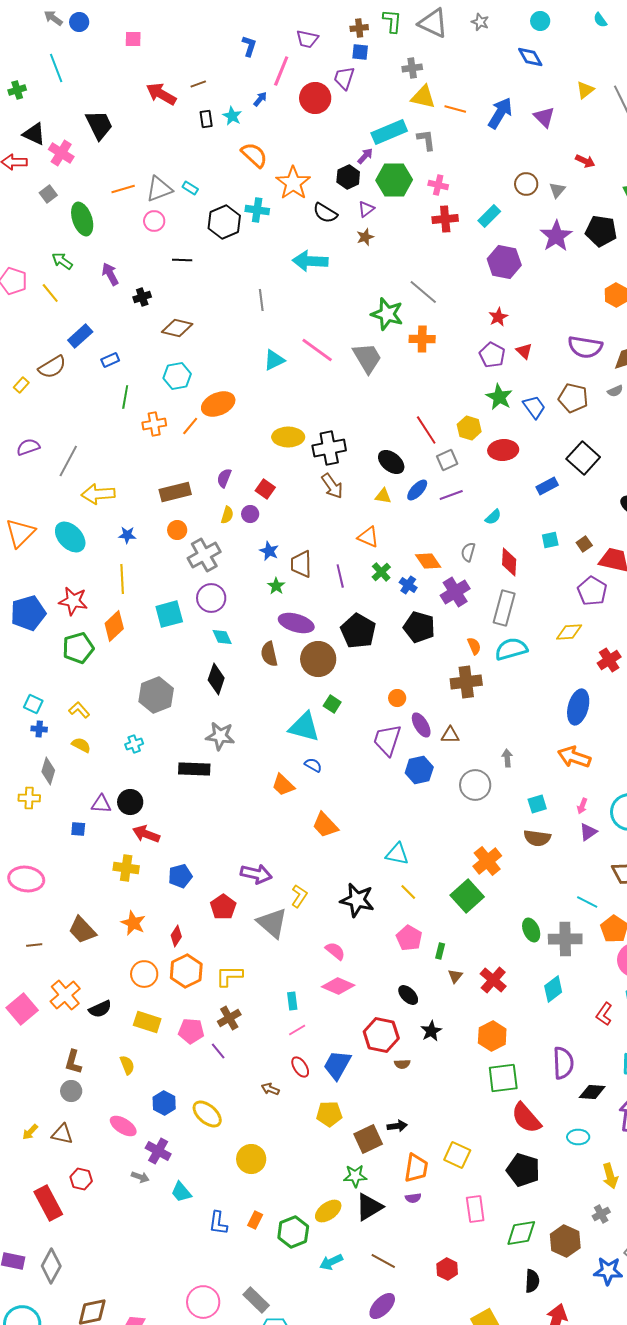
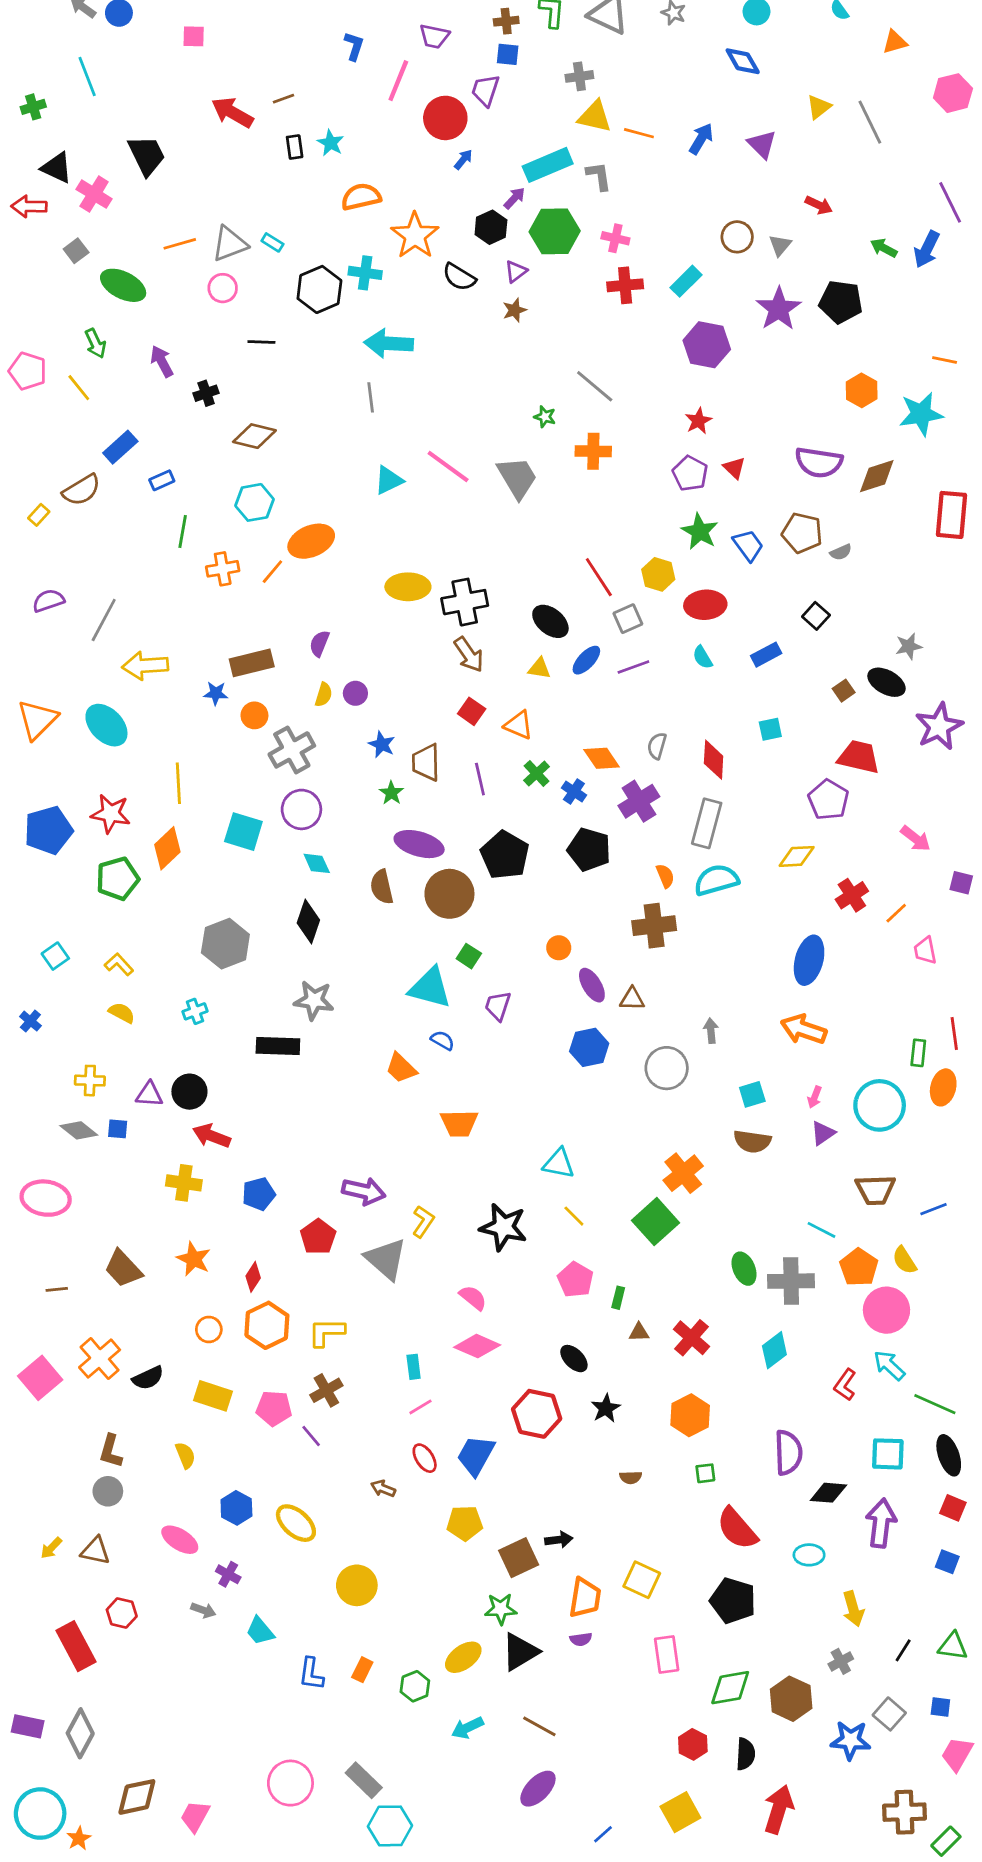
blue arrow: (260, 99) -> (463, 159), moved
blue arrow: (500, 113) -> (701, 139), size x0.7
orange semicircle: (254, 155) -> (361, 197), turned -56
green ellipse: (82, 219) -> (123, 285), turned -44
green arrow: (62, 261) -> (95, 343), turned -150
cyan arrow: (310, 261) -> (389, 343), moved
green star: (387, 314) -> (545, 417), size x0.5
gray semicircle: (615, 391) -> (841, 552), moved
black square: (583, 458) -> (816, 616), size x0.6
red square: (265, 489) -> (472, 711), moved
cyan semicircle: (493, 517) -> (703, 657), moved, turned 102
blue star: (127, 535) -> (216, 693), moved
brown square: (584, 544) -> (844, 691), moved
cyan square: (169, 614) -> (243, 832), turned 32
cyan square: (33, 704) -> (55, 956), turned 30
blue cross: (39, 729) -> (30, 1021), moved, turned 35
purple trapezoid: (387, 740) -> (498, 1006), moved, size x0.7
gray diamond: (48, 771) -> (79, 1130), moved, turned -68
yellow cross: (29, 798) -> (90, 1081), moved
orange trapezoid: (325, 825) -> (459, 1123), turned -48
orange circle: (144, 974) -> (209, 1329), size x0.7
brown triangle: (455, 976) -> (639, 1332), turned 49
brown semicircle: (402, 1064) -> (631, 1477), moved
green square: (503, 1078) -> (705, 1473), size x0.5
purple cross: (158, 1151) -> (228, 1574), size x0.7
green hexagon: (293, 1232) -> (415, 1686), size x0.7
red hexagon: (447, 1269) -> (693, 1744), moved

